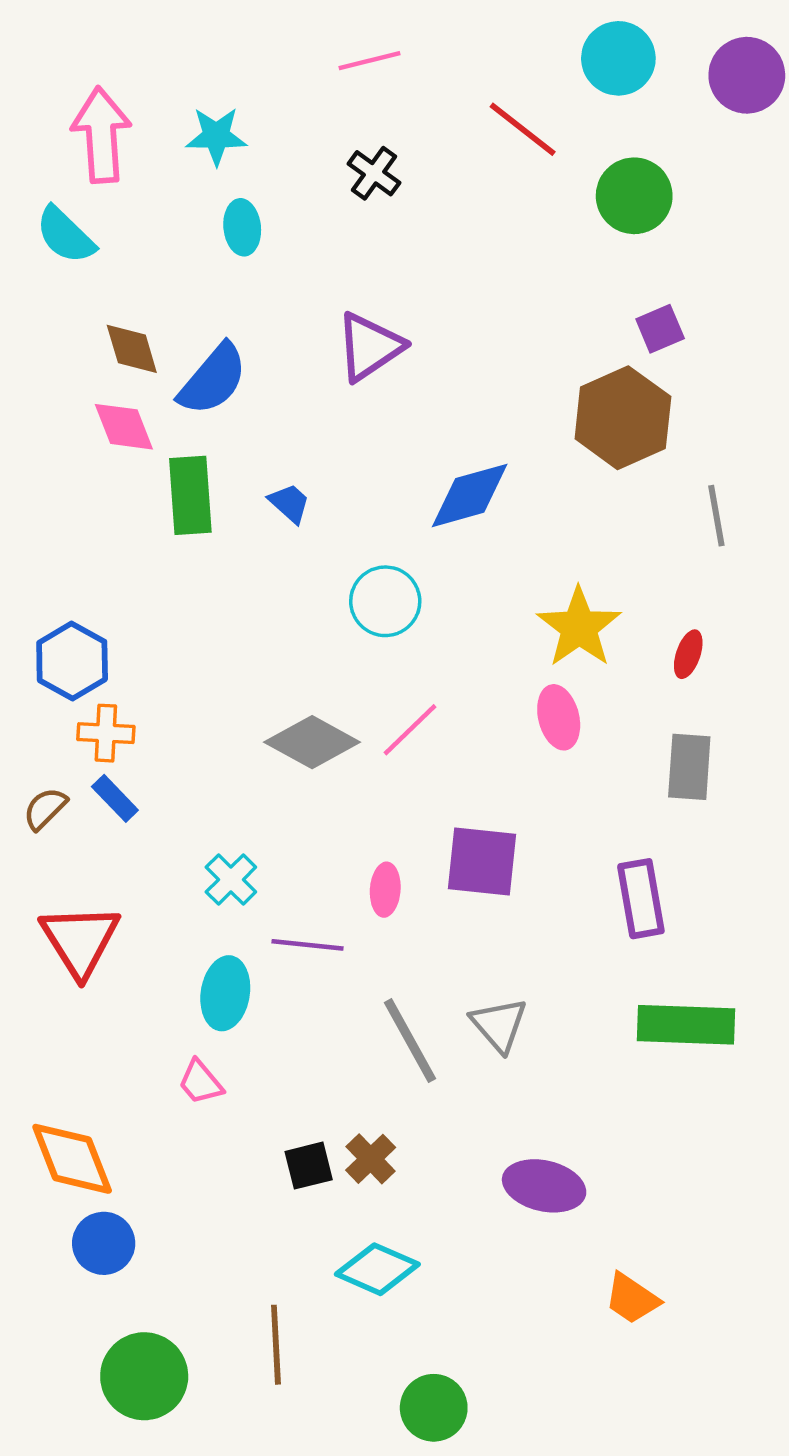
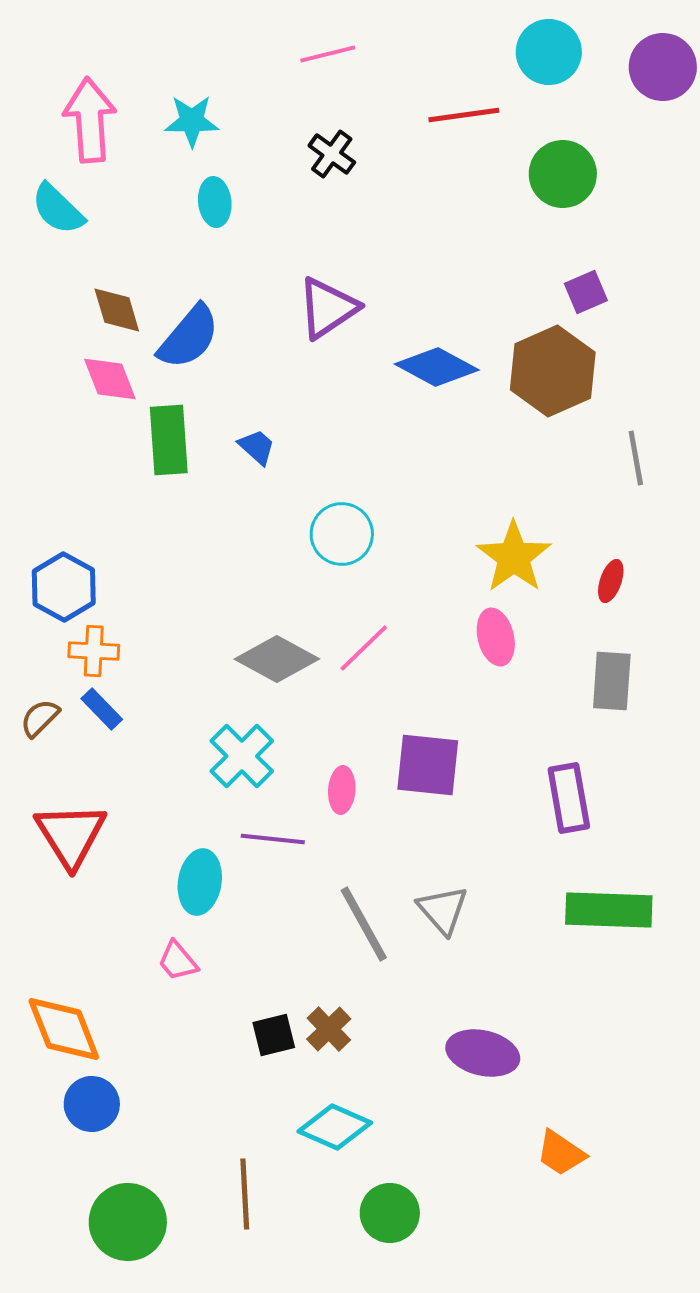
red line: (523, 129) -> (464, 115), turned -46
blue diamond: (470, 495) -> (437, 367), moved, turned 44
cyan cross: (231, 880) -> (242, 756), moved, size x1.4
green circle: (434, 1408) -> (390, 1213), moved

